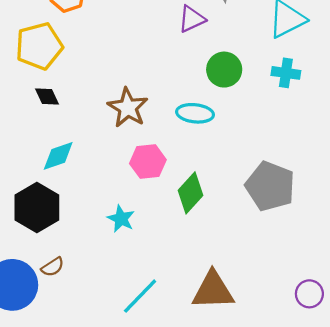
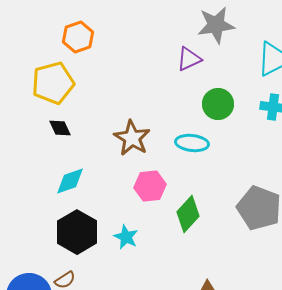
black hexagon: (37, 207) -> (77, 232), moved

